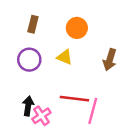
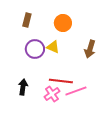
purple circle: (29, 60) -> (35, 49), moved
pink line: (93, 111) -> (76, 91), turned 55
pink cross: (41, 116) -> (52, 94), moved

